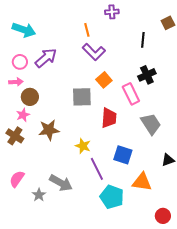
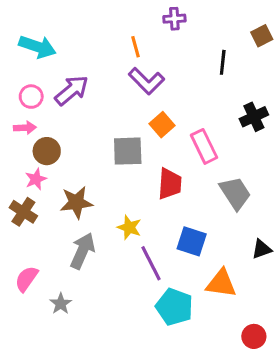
black cross: (147, 75) -> (254, 117), moved
gray arrow: (61, 183) -> (83, 251), moved, turned -95

